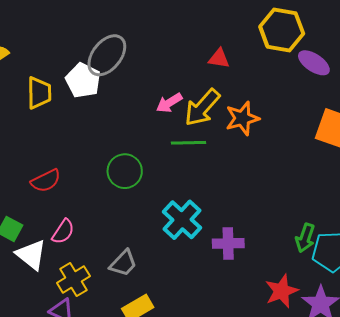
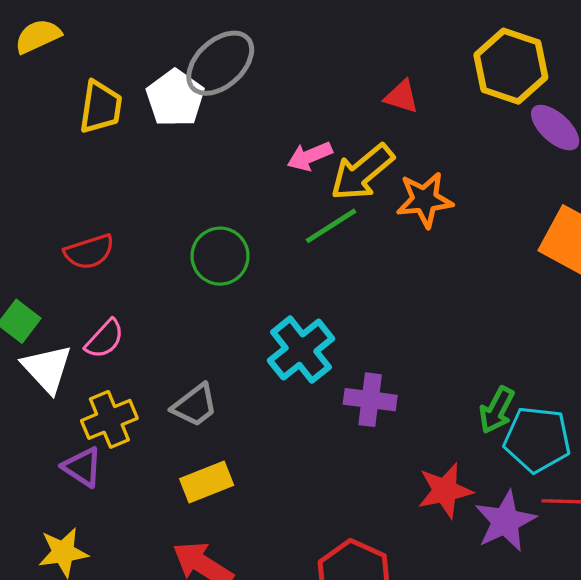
green line: (189, 143) -> (331, 226), turned -40

